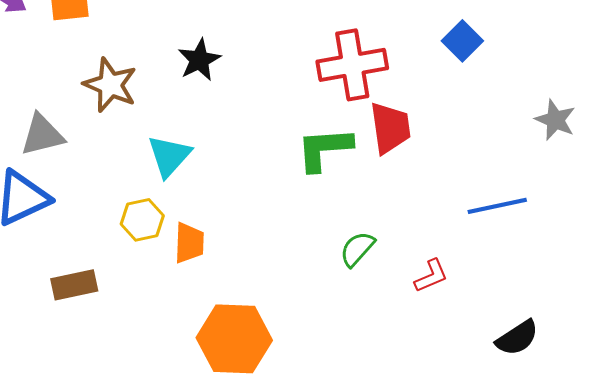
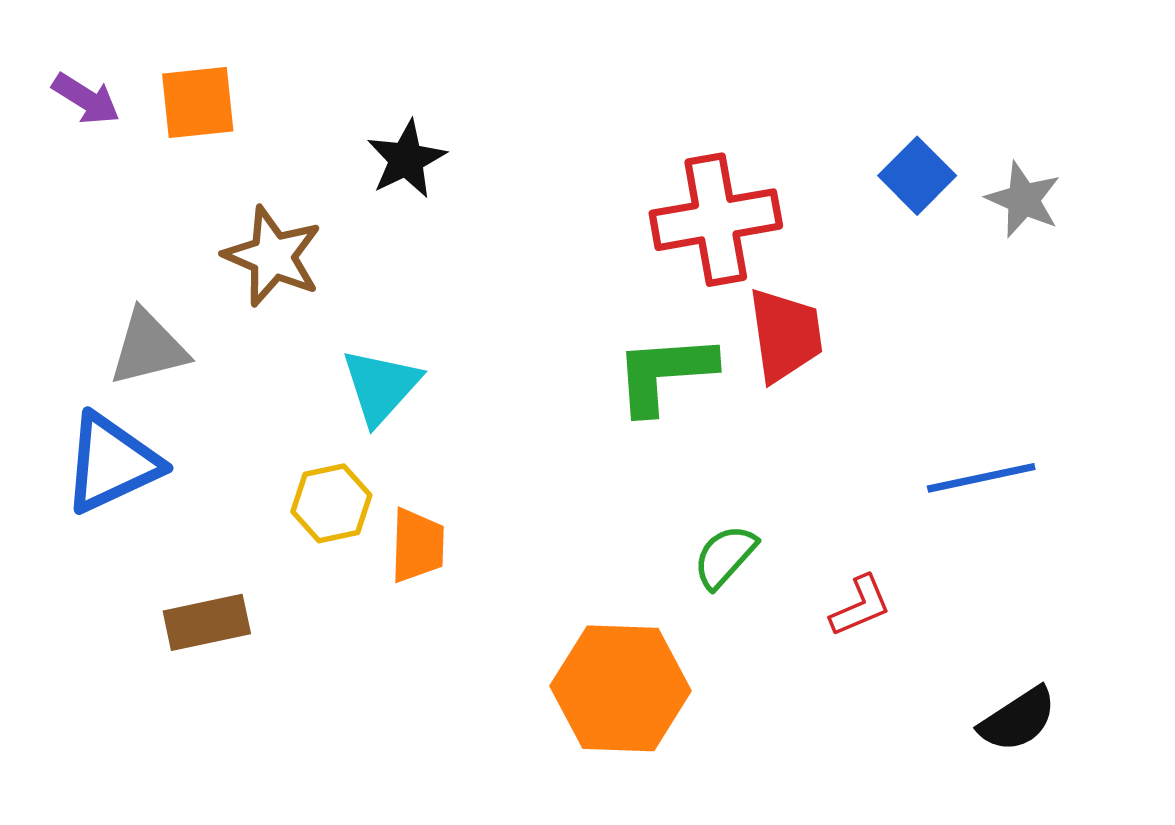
black star: (199, 60) -> (406, 159), moved
gray star: (555, 120) -> (1023, 200), moved
orange hexagon: (234, 339) -> (621, 688), moved

